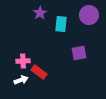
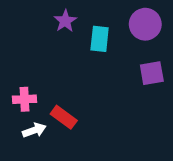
purple square: (79, 53) -> (152, 73), moved
pink cross: (23, 61) -> (24, 99), moved

